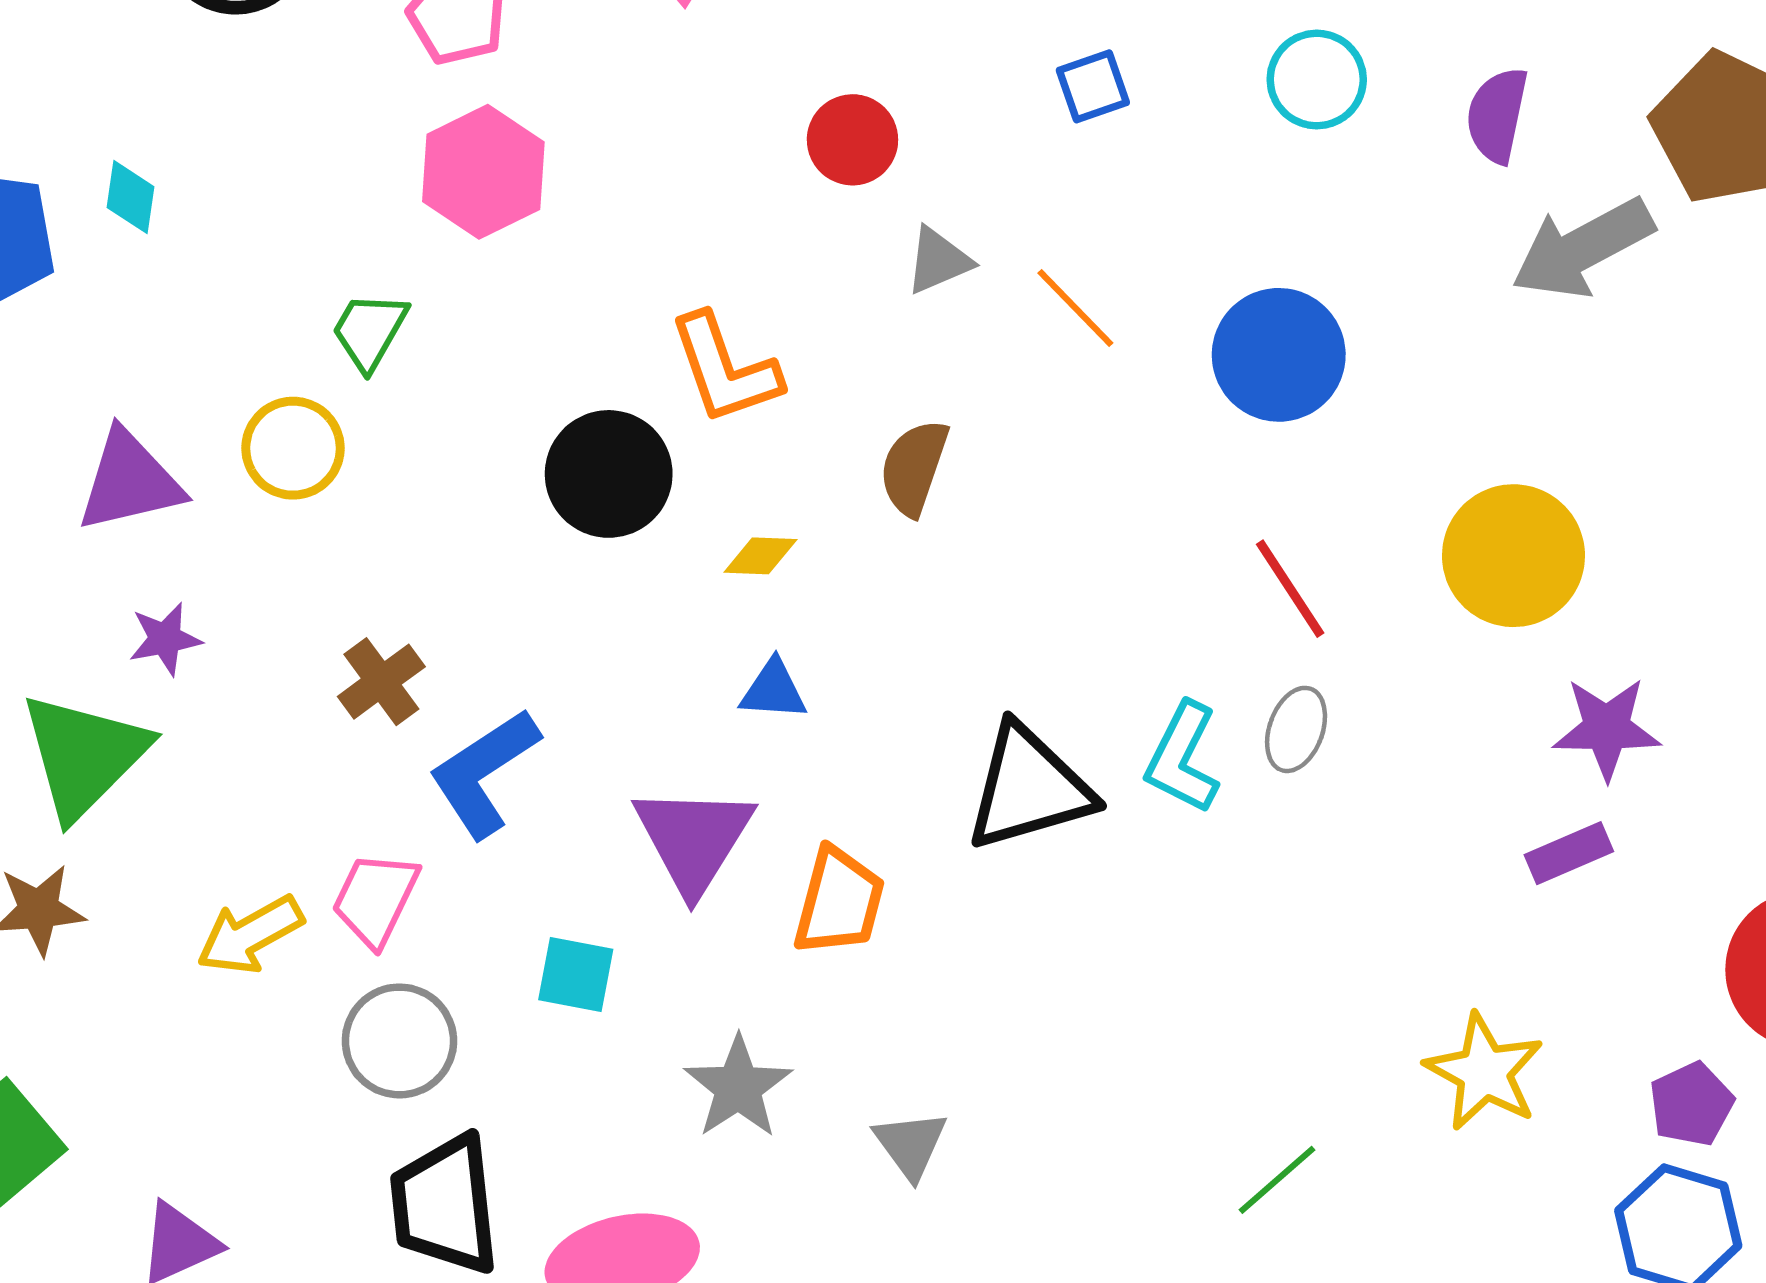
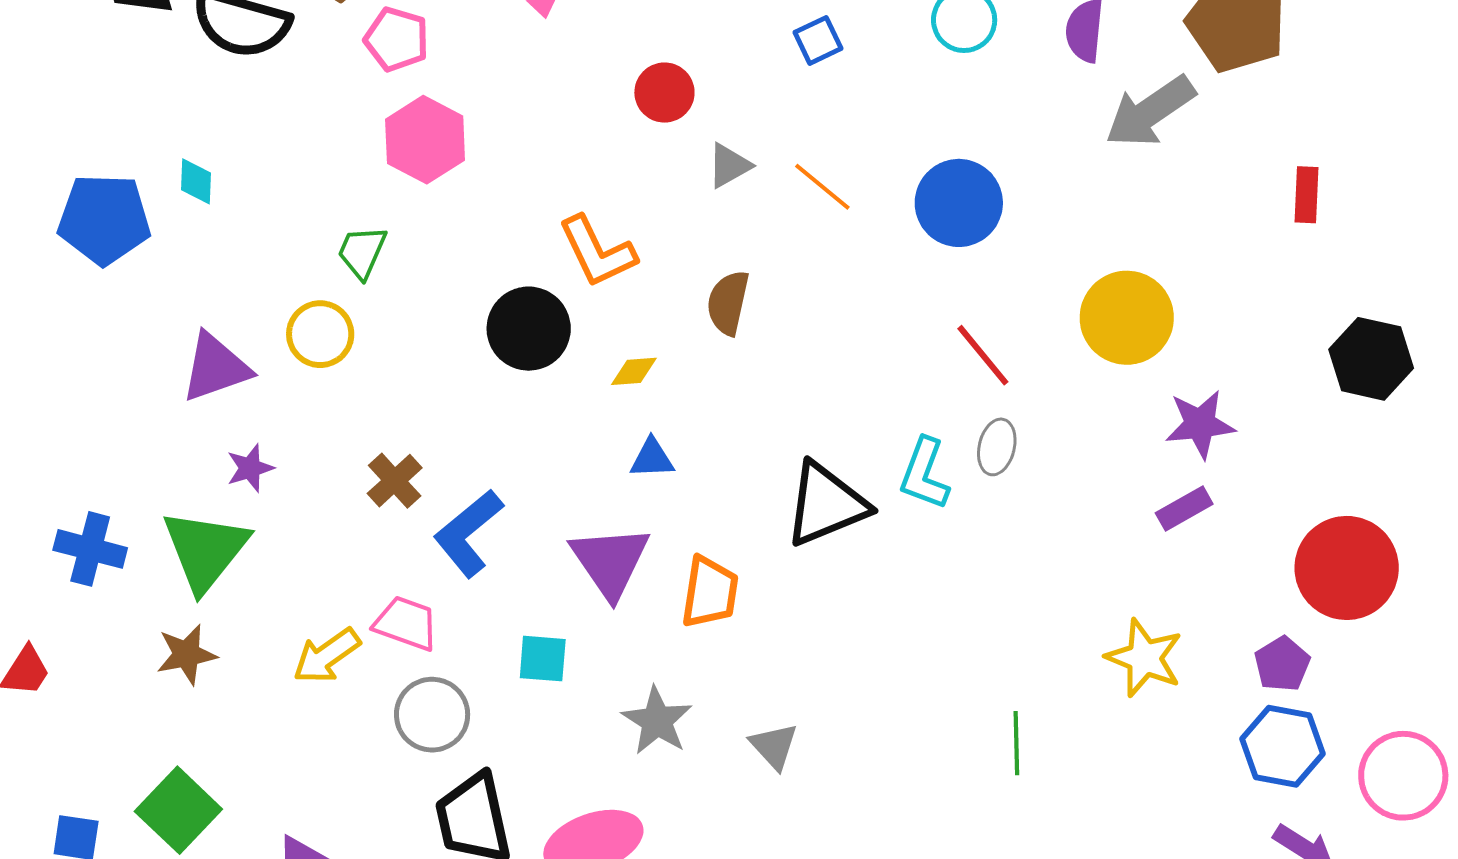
pink trapezoid: (375, 899) -> (406, 623), turned 90
green line: (1277, 1180) -> (1016, 743), turned -44

